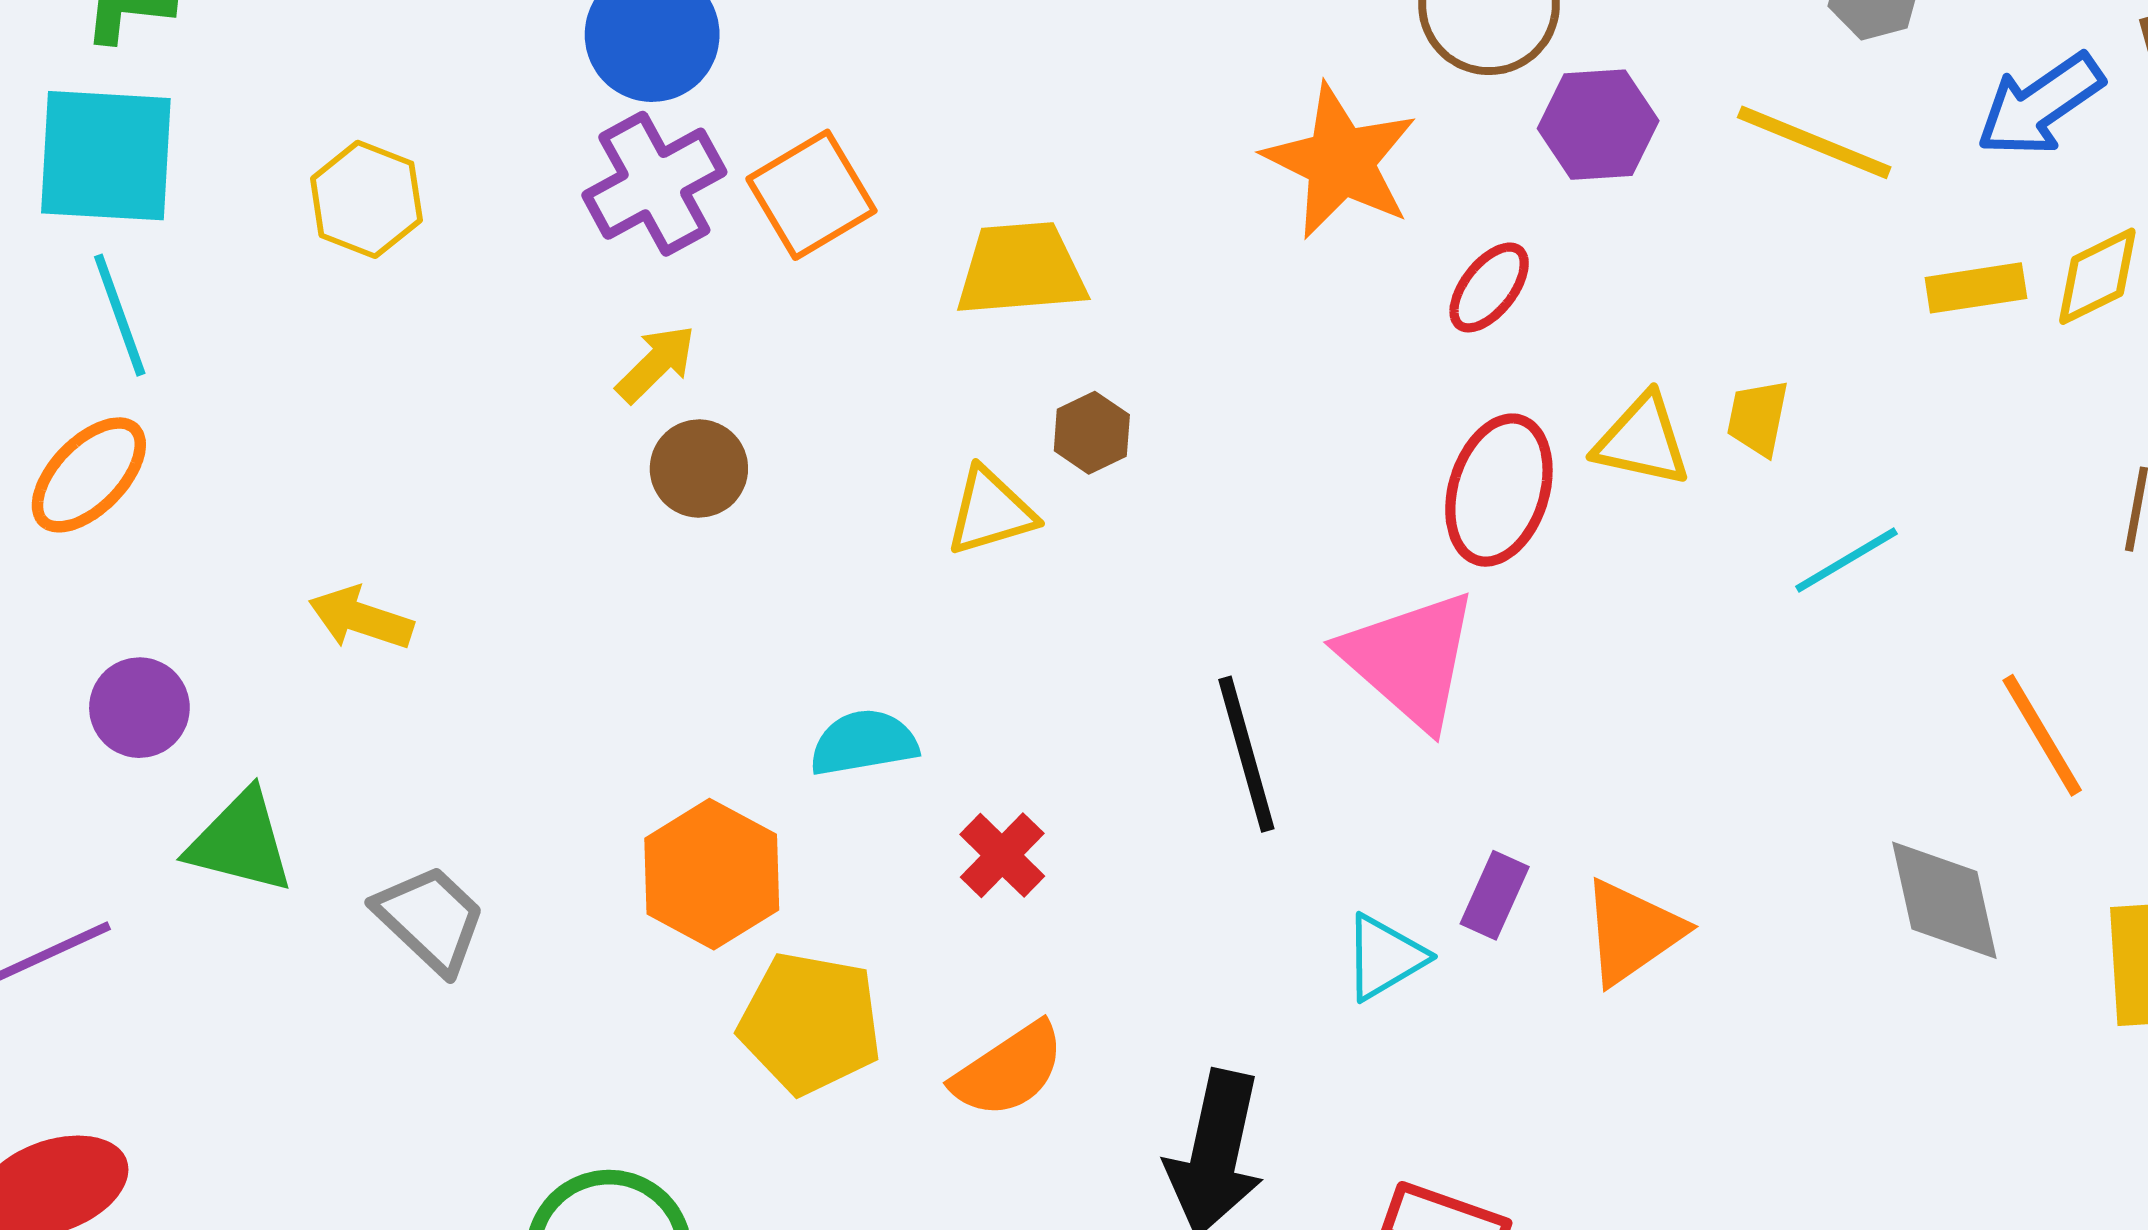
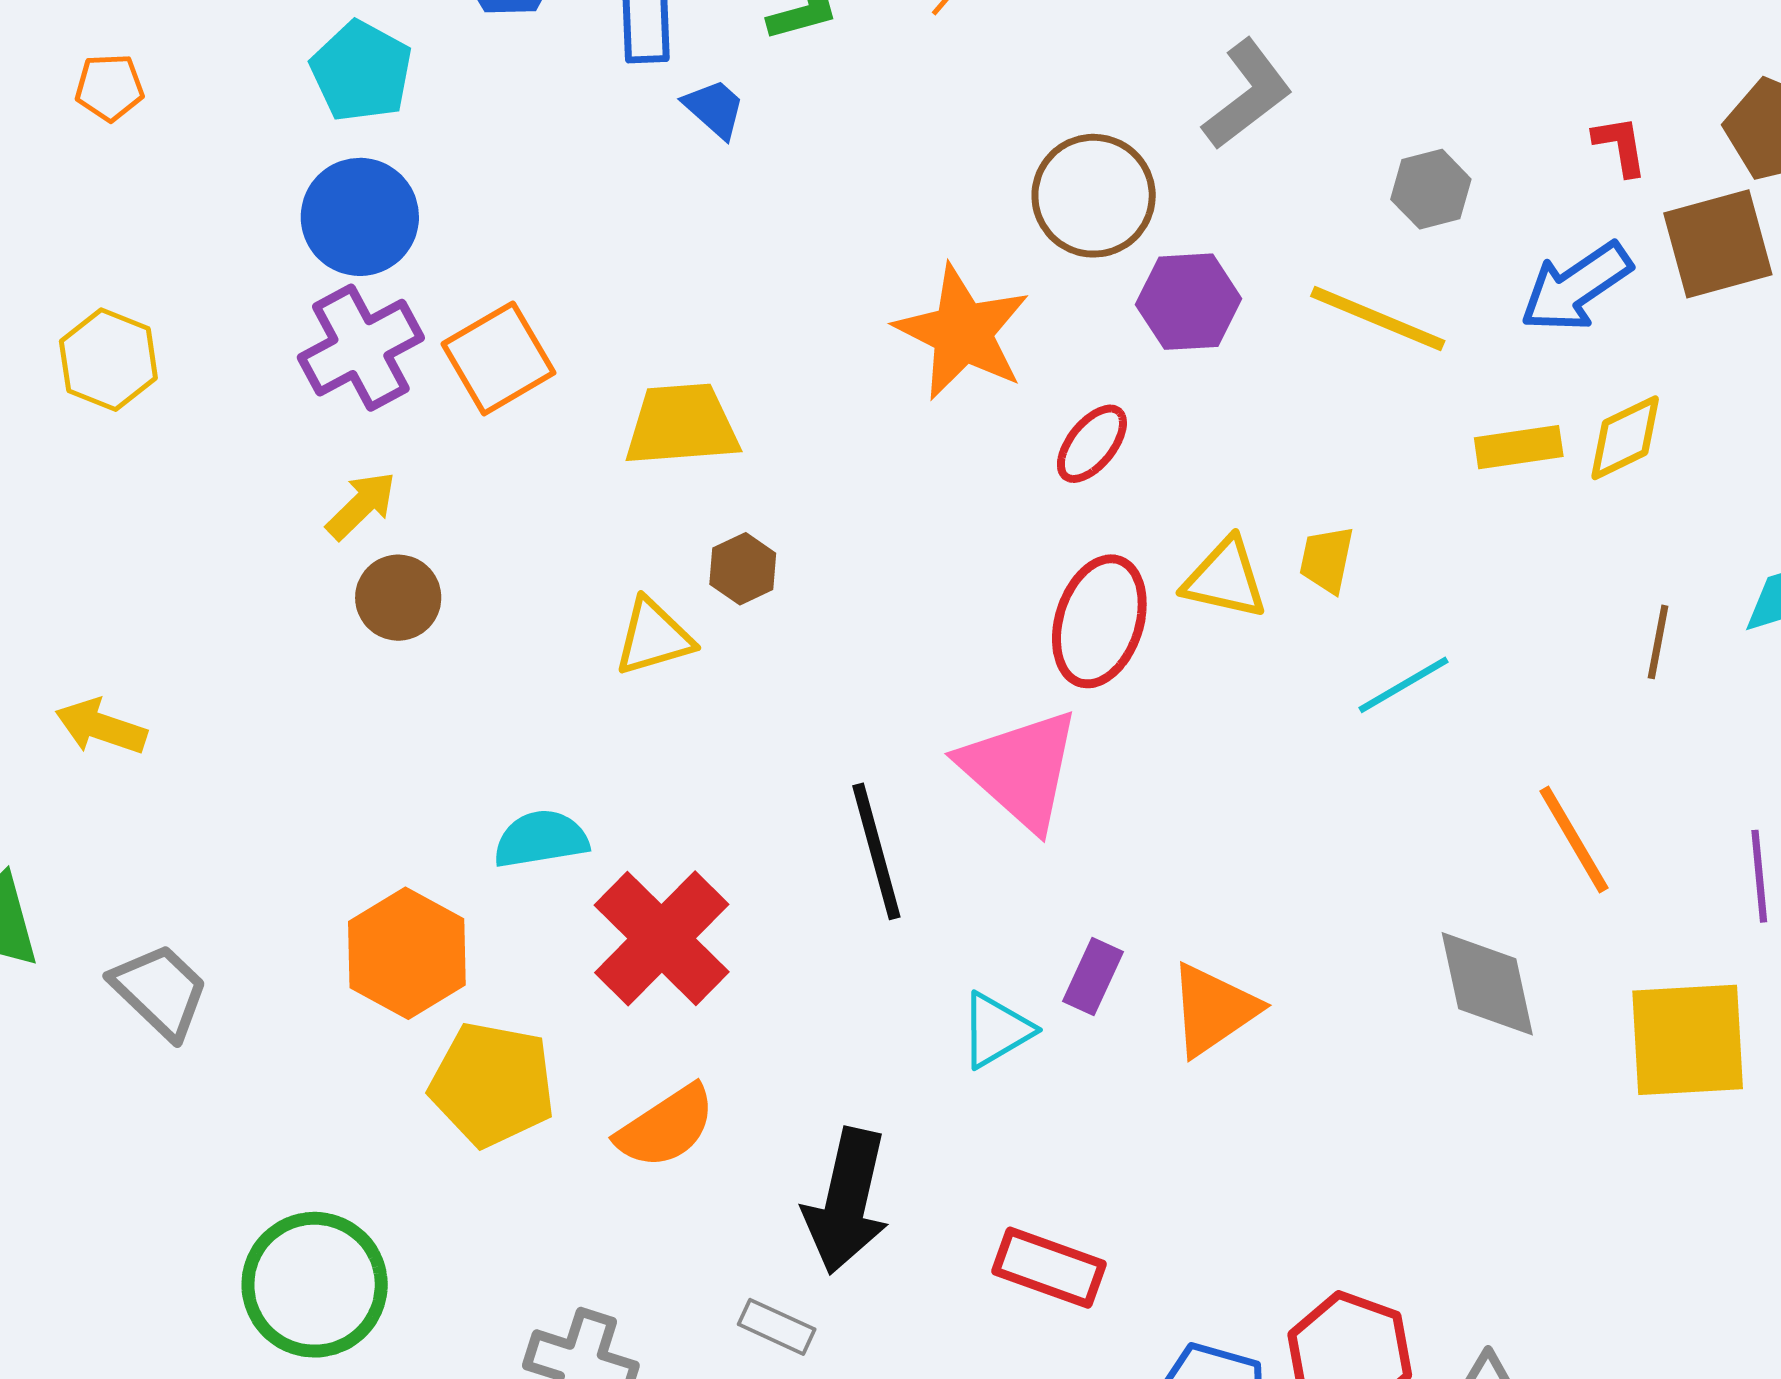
red cross: (1002, 855) -> (662, 938), size x1.8

